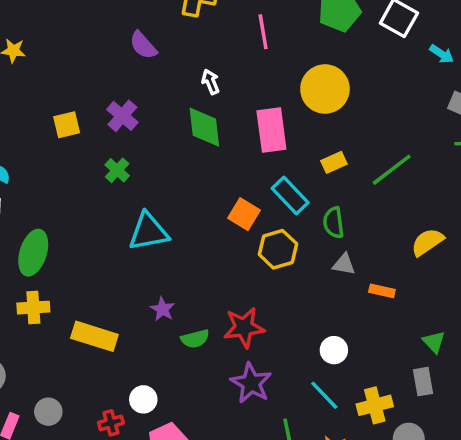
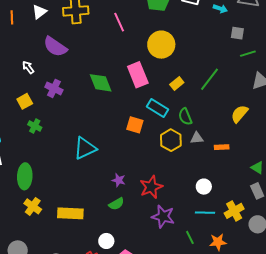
purple semicircle: (143, 45) -> (55, 47), size x1.4
white arrow: (211, 82) -> (28, 67), moved
green cross: (117, 170) -> (35, 126), moved
yellow hexagon: (278, 249) -> (171, 140), moved
yellow cross: (33, 308) -> (33, 206), turned -36
purple star: (162, 309) -> (119, 180), moved
green semicircle: (195, 339) -> (116, 204), moved
cyan line: (324, 395) -> (205, 213), turned -30

